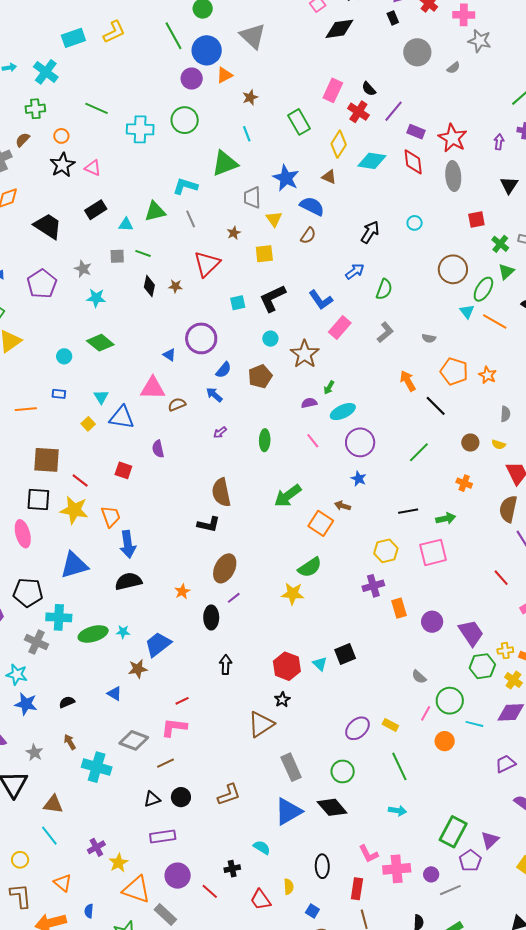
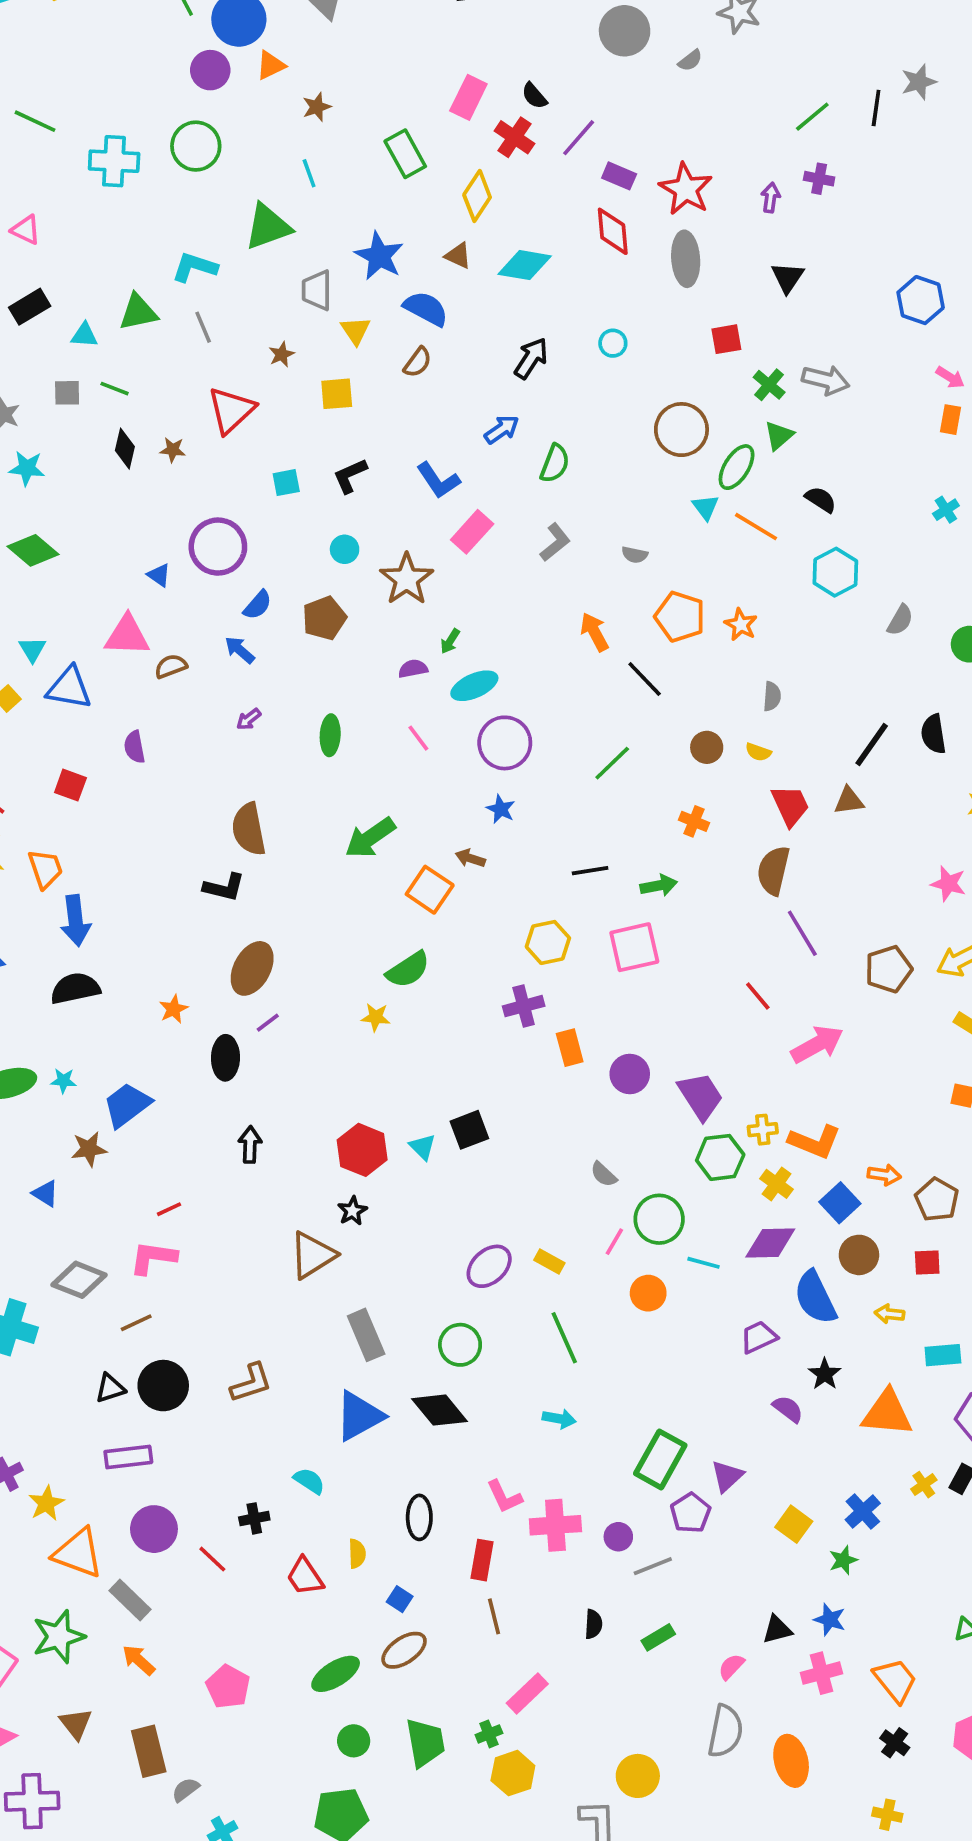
cyan diamond: (372, 161) -> (525, 265), moved
black L-shape: (273, 298) -> (350, 476), size x0.7
yellow star: (293, 594) -> (376, 1017), size x0.7
black circle: (181, 797) -> (163, 1386), size x1.4

